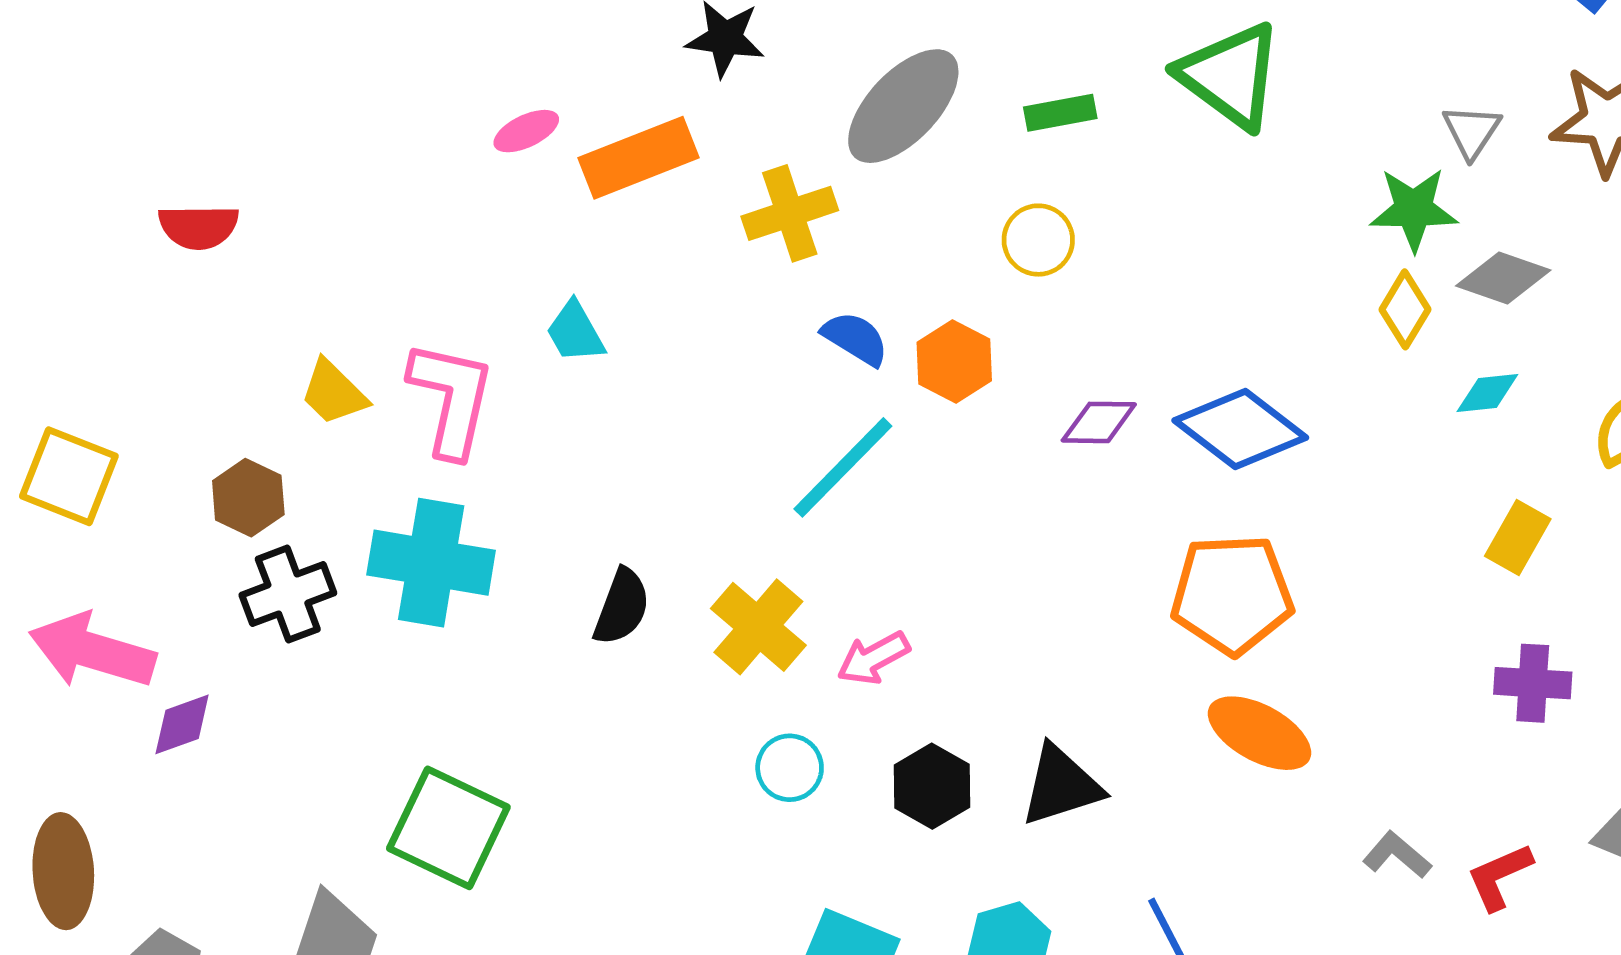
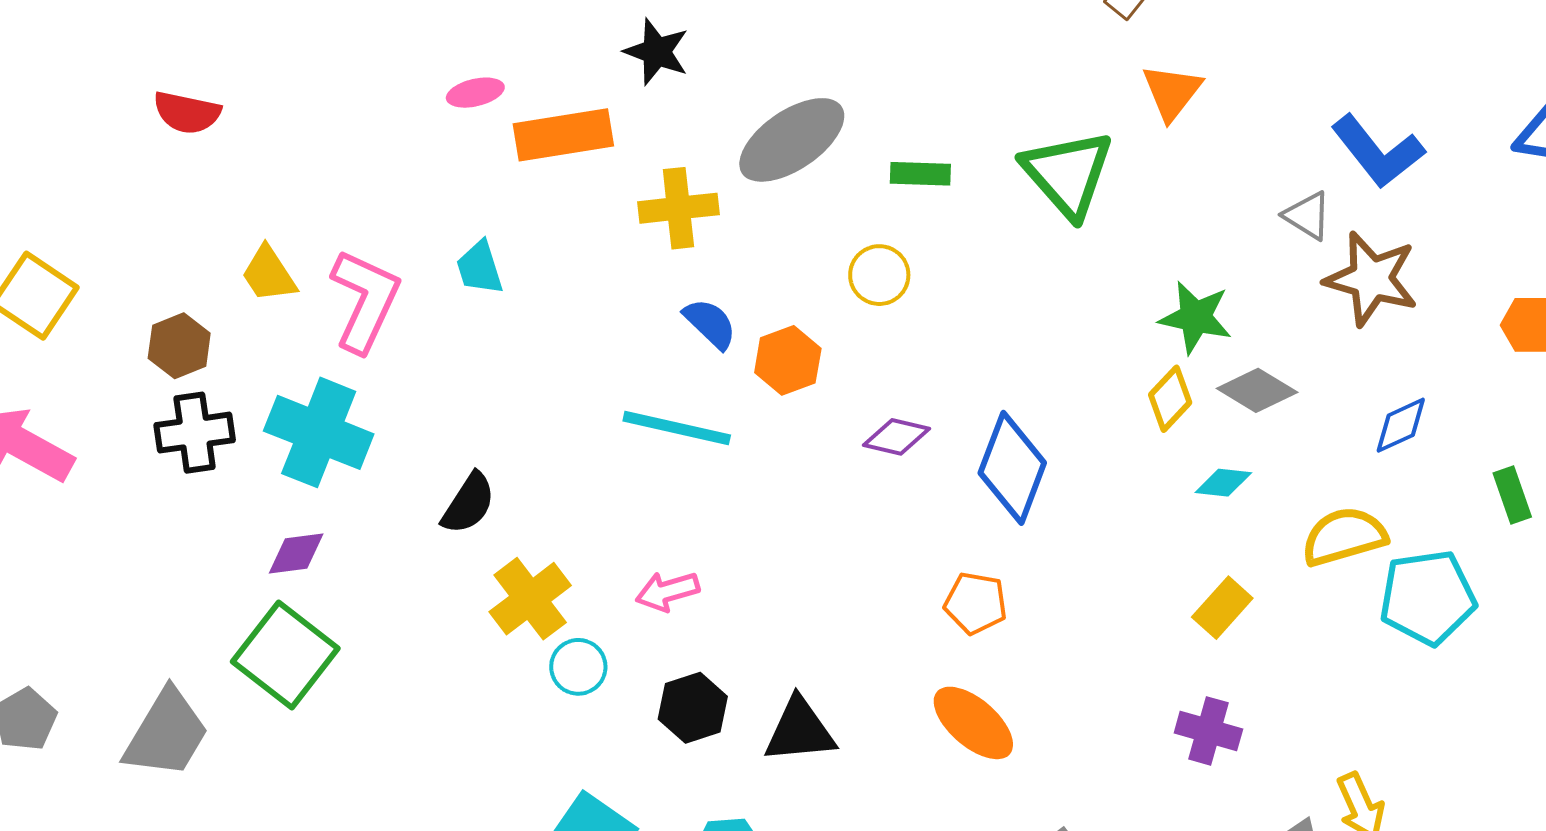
gray triangle: (1472, 131) -> (1307, 216), moved, turned -44
blue diamond: (1240, 429) -> (1012, 468), turned 61
cyan line: (843, 467) -> (677, 428), turned 46
orange pentagon: (1232, 594) -> (976, 603), size x0.6
yellow cross: (758, 627) -> (530, 599), moved
purple diamond: (182, 724) -> (296, 553), moved

